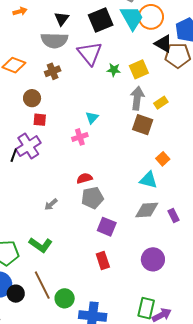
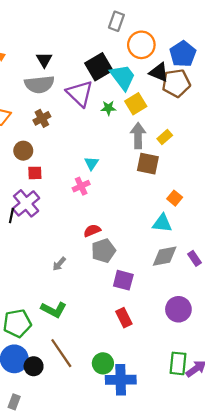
cyan trapezoid: (132, 18) -> (123, 77), moved
black square: (101, 20) -> (99, 67), moved
green circle: (65, 298) -> (103, 363), moved

